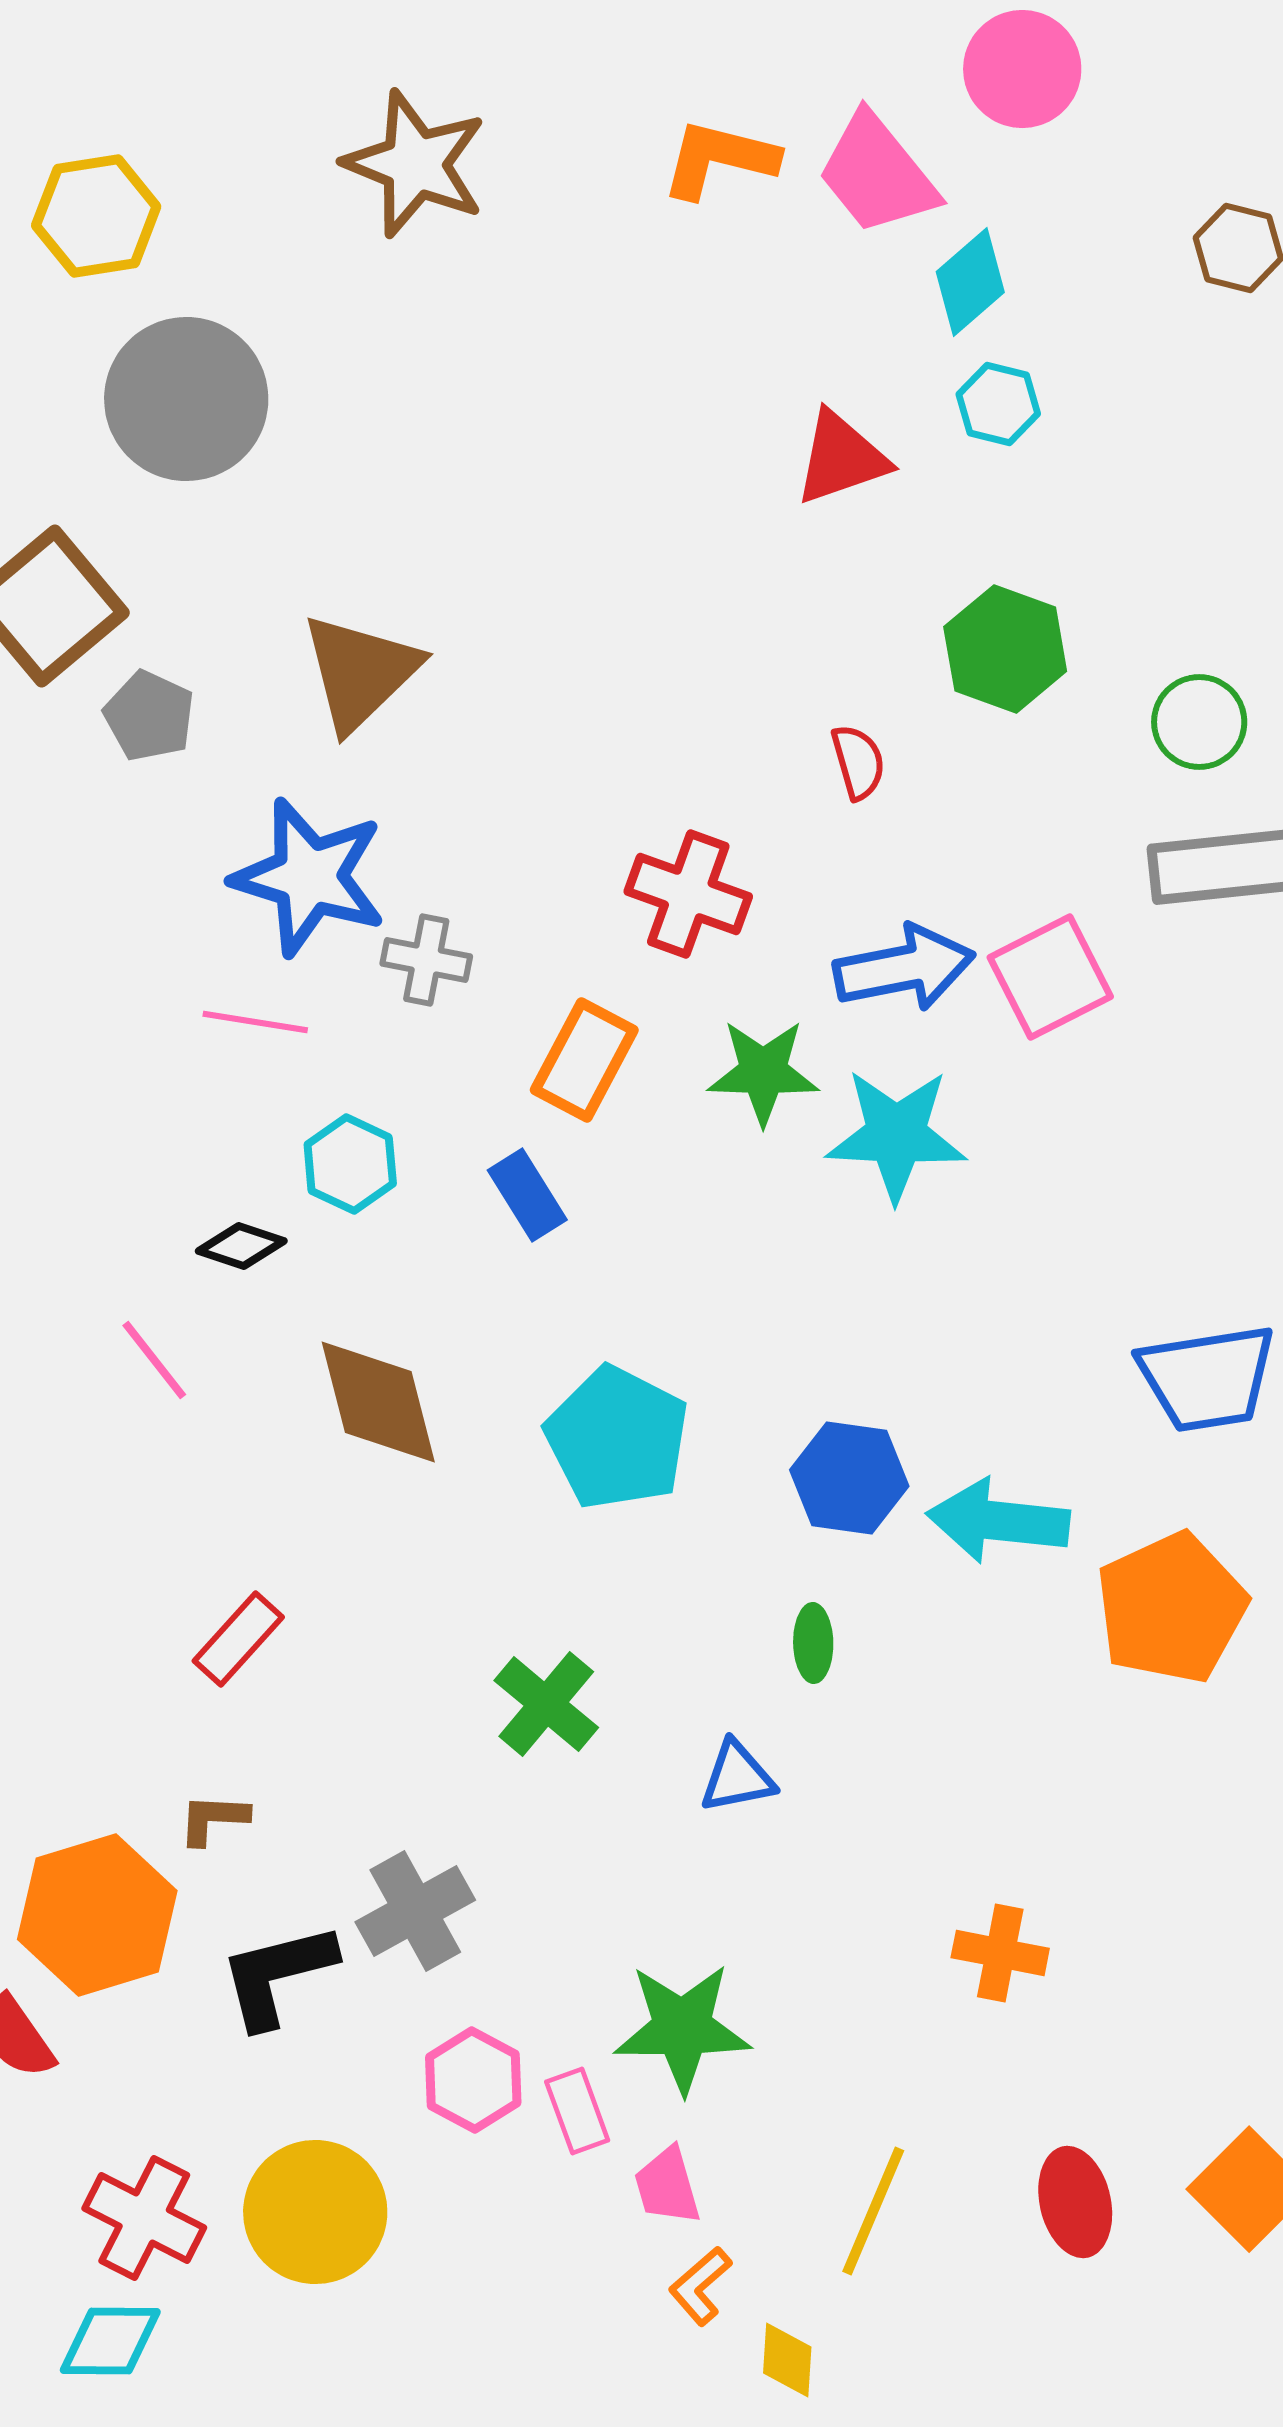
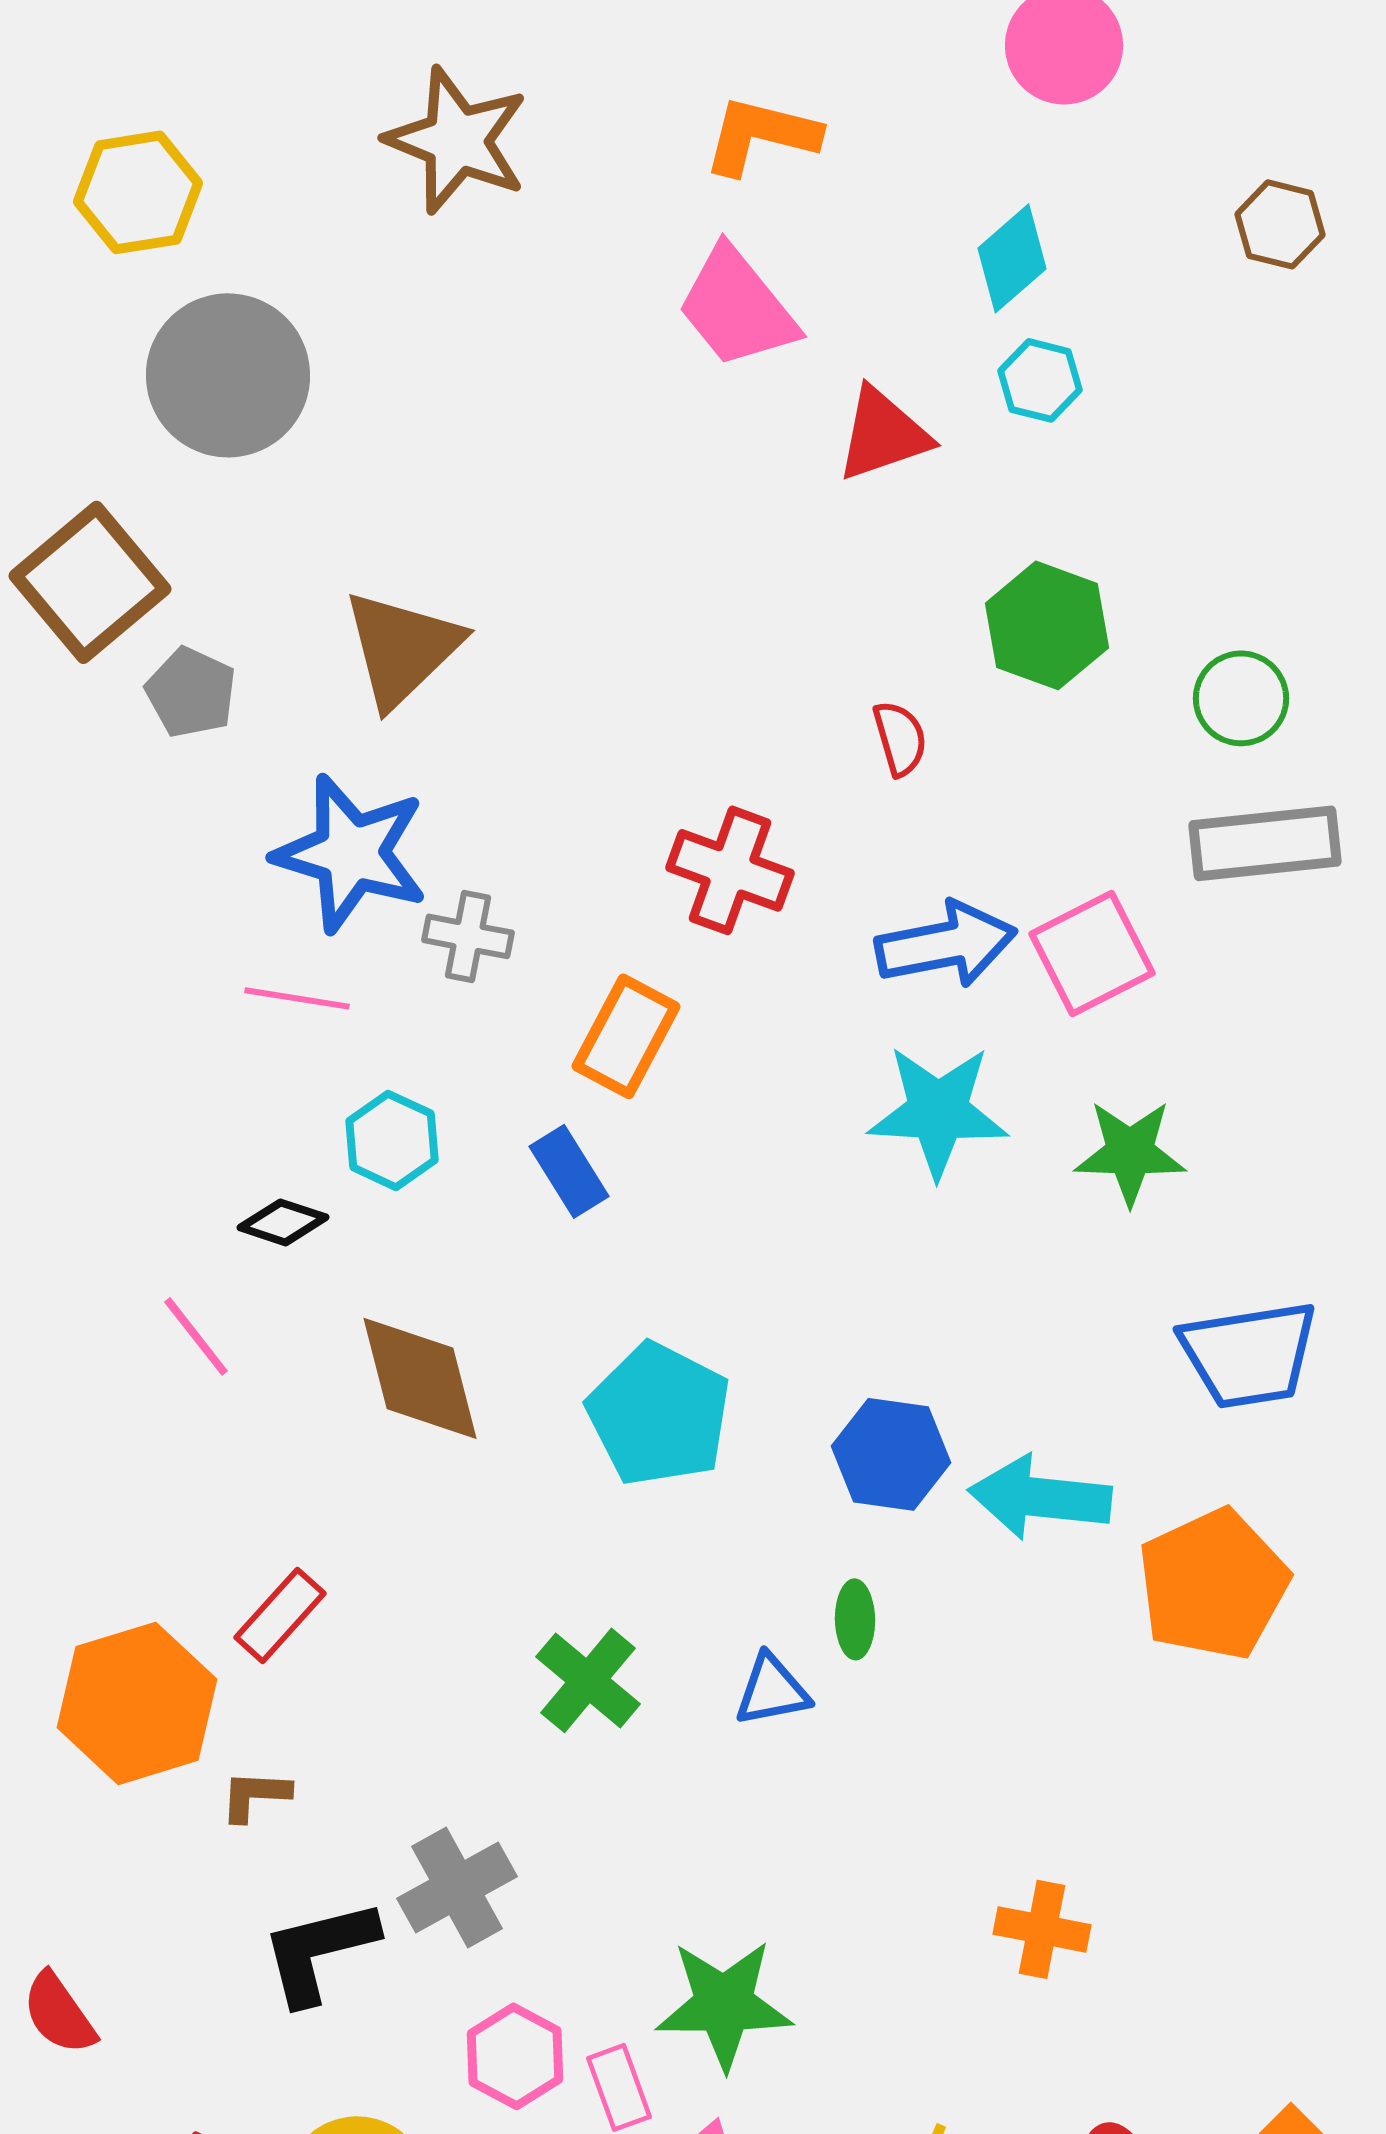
pink trapezoid: (877, 174) -> (737, 307), moved
green star: (763, 1072) -> (1130, 1152), moved
blue triangle: (737, 1777) -> (772, 1690), moved
orange hexagon: (97, 1915) -> (137, 1703), moved

